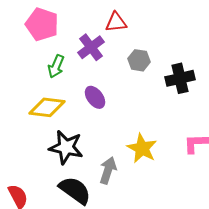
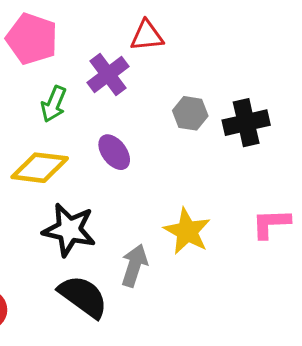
gray hexagon: (139, 60) -> (190, 113), moved

